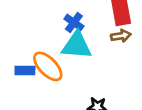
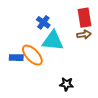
blue cross: (74, 23) -> (43, 22), moved

